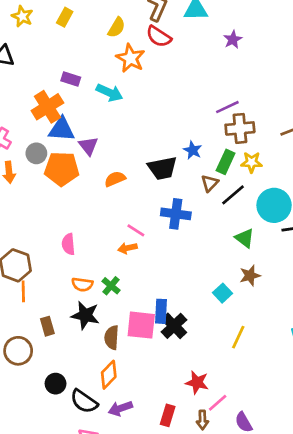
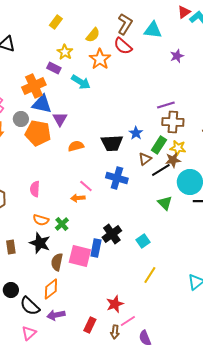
yellow star: (22, 16) -> (65, 52), moved
brown star: (250, 276) -> (173, 160), moved
black cross: (174, 326) -> (112, 234), moved
red star: (197, 383) -> (115, 304), turned 30

